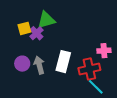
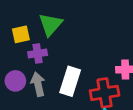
green triangle: (46, 20) -> (50, 25), turned -36
purple cross: (37, 33) -> (38, 54), moved, turned 32

